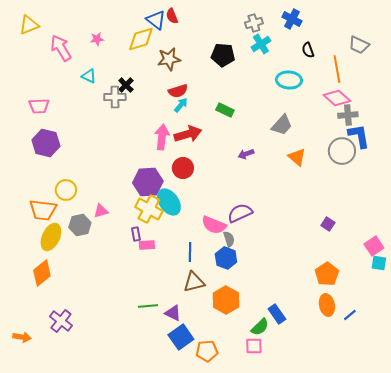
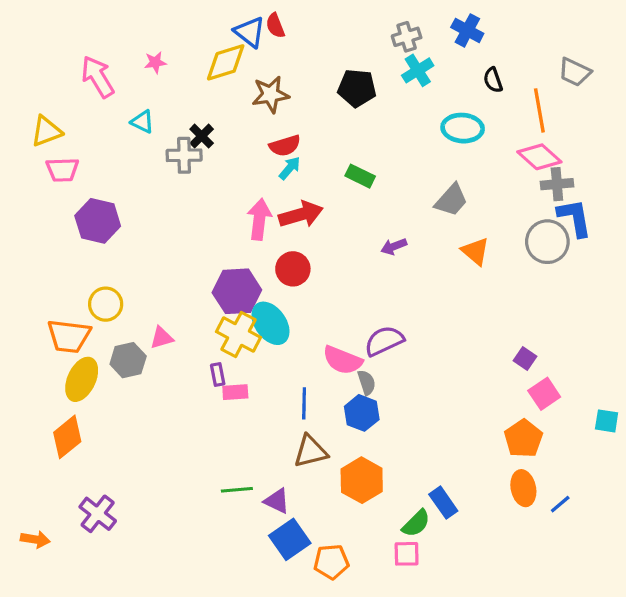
yellow triangle: (29, 25) -> (46, 131), moved
purple hexagon: (46, 143) -> (98, 221), moved
pink square: (374, 246) -> (544, 394), moved

